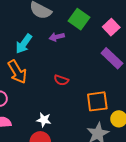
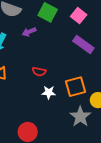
white star: (44, 120) -> (49, 92), moved

